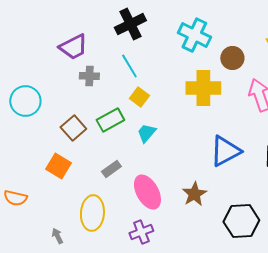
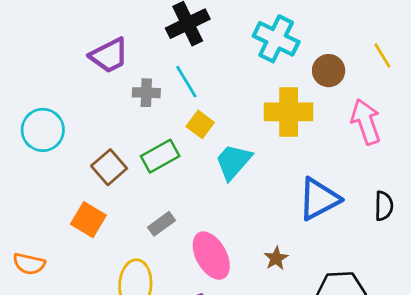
gray cross: (89, 76) -> (146, 93), moved
cyan trapezoid: (146, 133) -> (233, 162), moved, size x1.4
brown star: (194, 194) -> (276, 258), size x0.7

